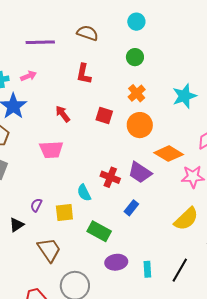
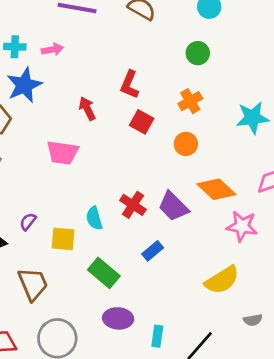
red L-shape: (84, 74) -> (129, 85), moved
orange circle: (140, 125) -> (186, 144), size x0.7

